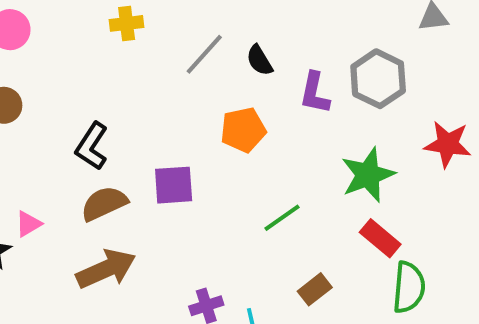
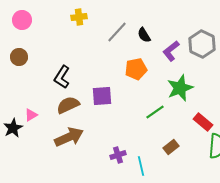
purple L-shape: (315, 93) -> (171, 51), turned 40
green star: (368, 175) -> (180, 88), moved

